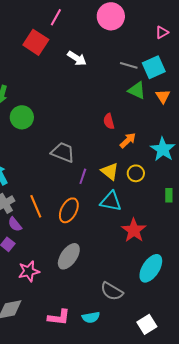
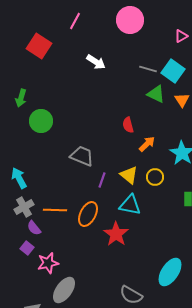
red square: (36, 42) -> (39, 46), moved
cyan square: (154, 67) -> (173, 71), turned -30
orange line: (36, 206) -> (55, 210), turned -65
red star: (134, 230) -> (116, 234), moved
gray ellipse: (69, 256) -> (64, 290), moved
pink star: (29, 271) -> (48, 263), moved

